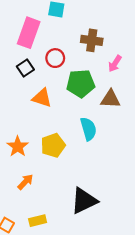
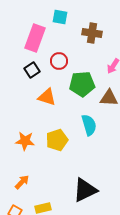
brown cross: (92, 40) -> (92, 33), moved
orange star: (18, 147) -> (25, 141), turned -30
orange arrow: (25, 182) -> (22, 182), moved

